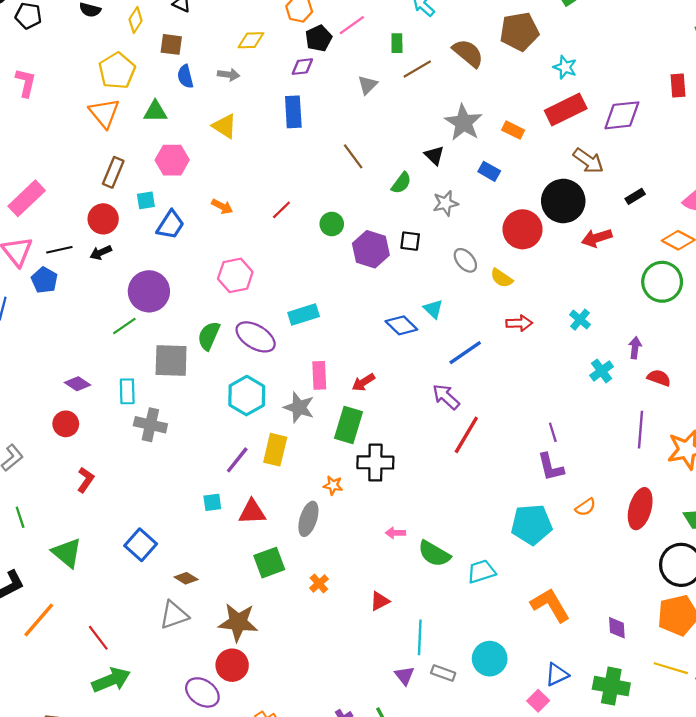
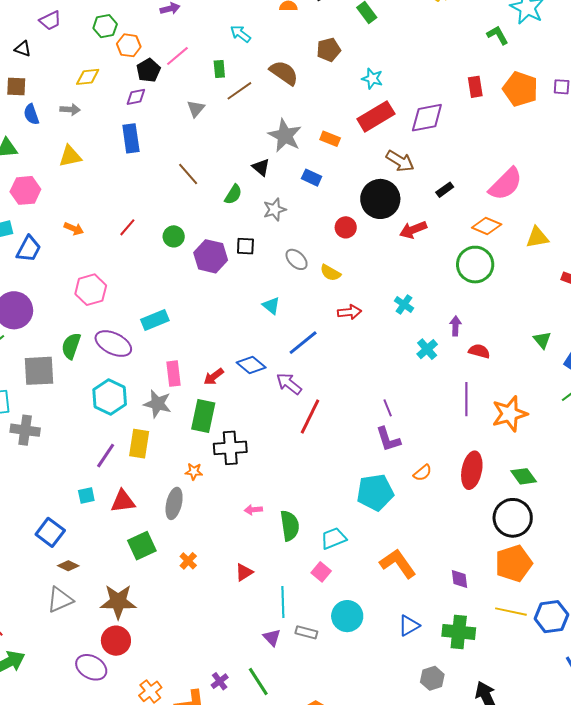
brown pentagon: (519, 32) -> (329, 50), size x0.7
yellow triangle: (225, 126) -> (70, 156), turned -40
red circle: (523, 229) -> (346, 227), size x0.6
blue diamond: (401, 325) -> (251, 365), moved
blue square: (141, 545) -> (50, 532), moved
green semicircle: (434, 554) -> (290, 526), turned -124
pink square: (538, 701) -> (321, 572), moved

